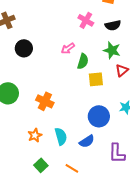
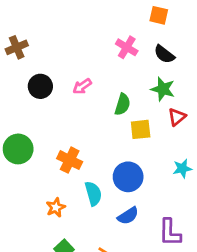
black semicircle: (113, 25) -> (164, 54), turned 49
pink arrow: (68, 48) -> (82, 86), moved
blue circle: (99, 116) -> (128, 177), moved
cyan semicircle: (61, 136) -> (93, 194), moved

